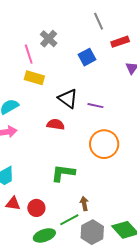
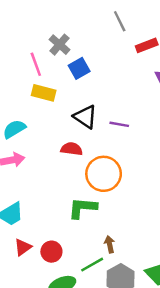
blue square: (87, 57) -> (79, 68), moved
orange circle: (104, 144) -> (104, 174), moved
red triangle: (13, 204) -> (23, 247), turned -42

